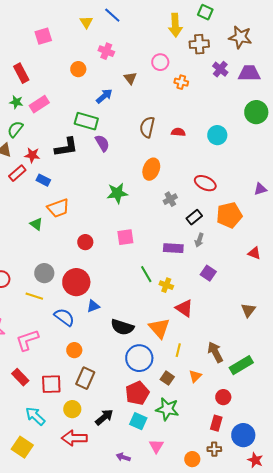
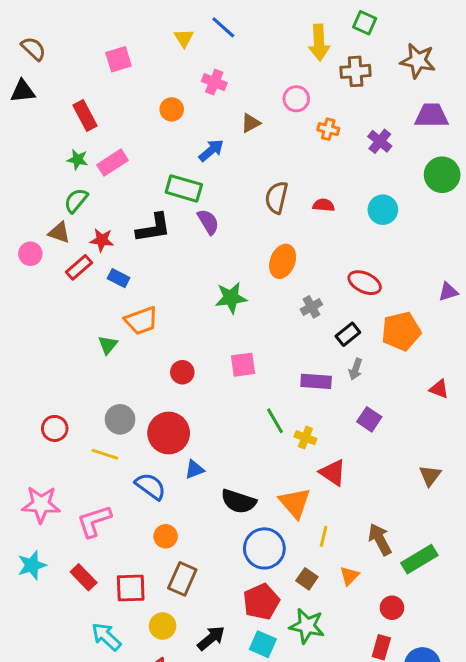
purple cross: (220, 69) -> (380, 141), moved
brown triangle: (130, 78) -> (251, 123), turned 40
green triangle: (36, 224) -> (108, 345), turned 32

